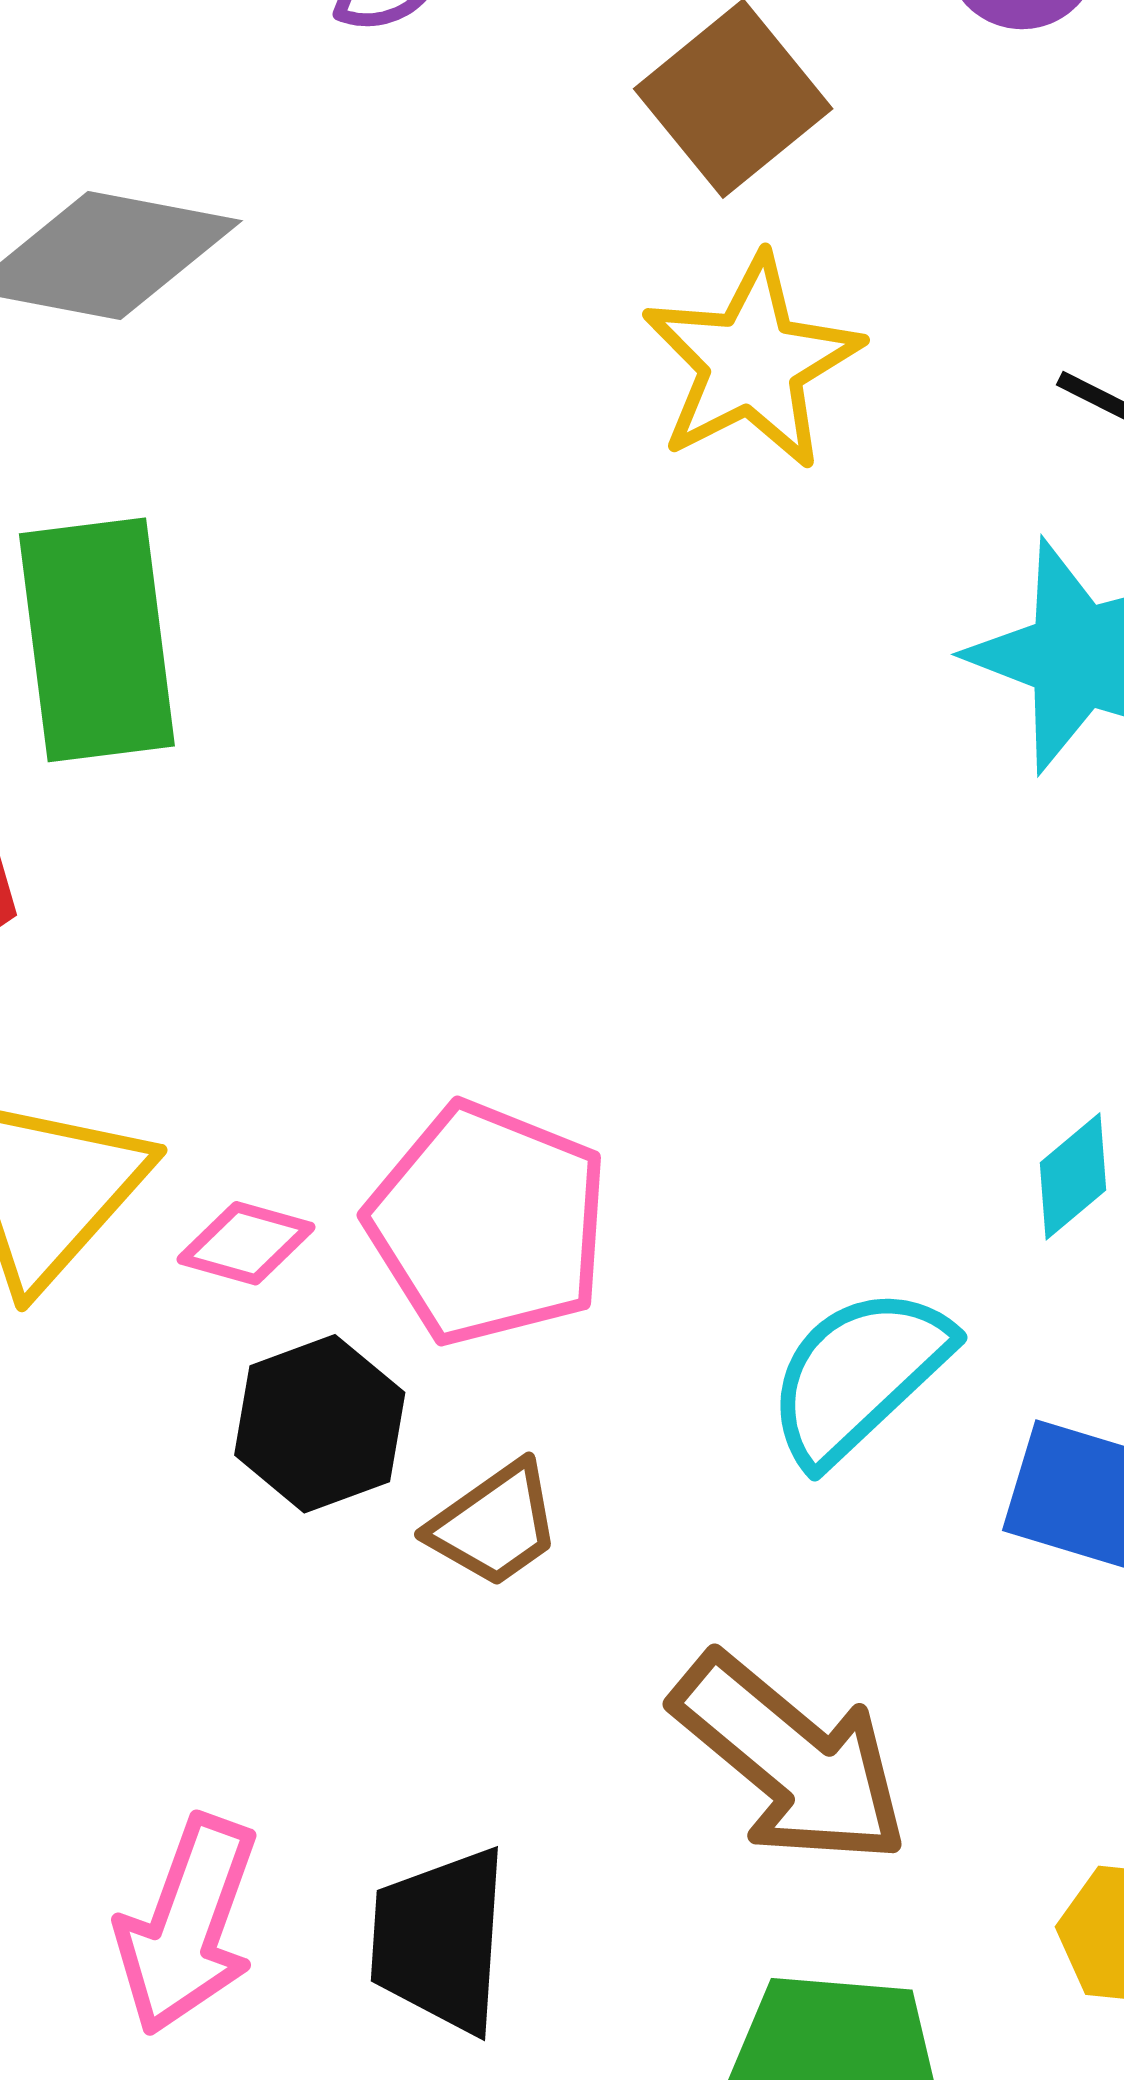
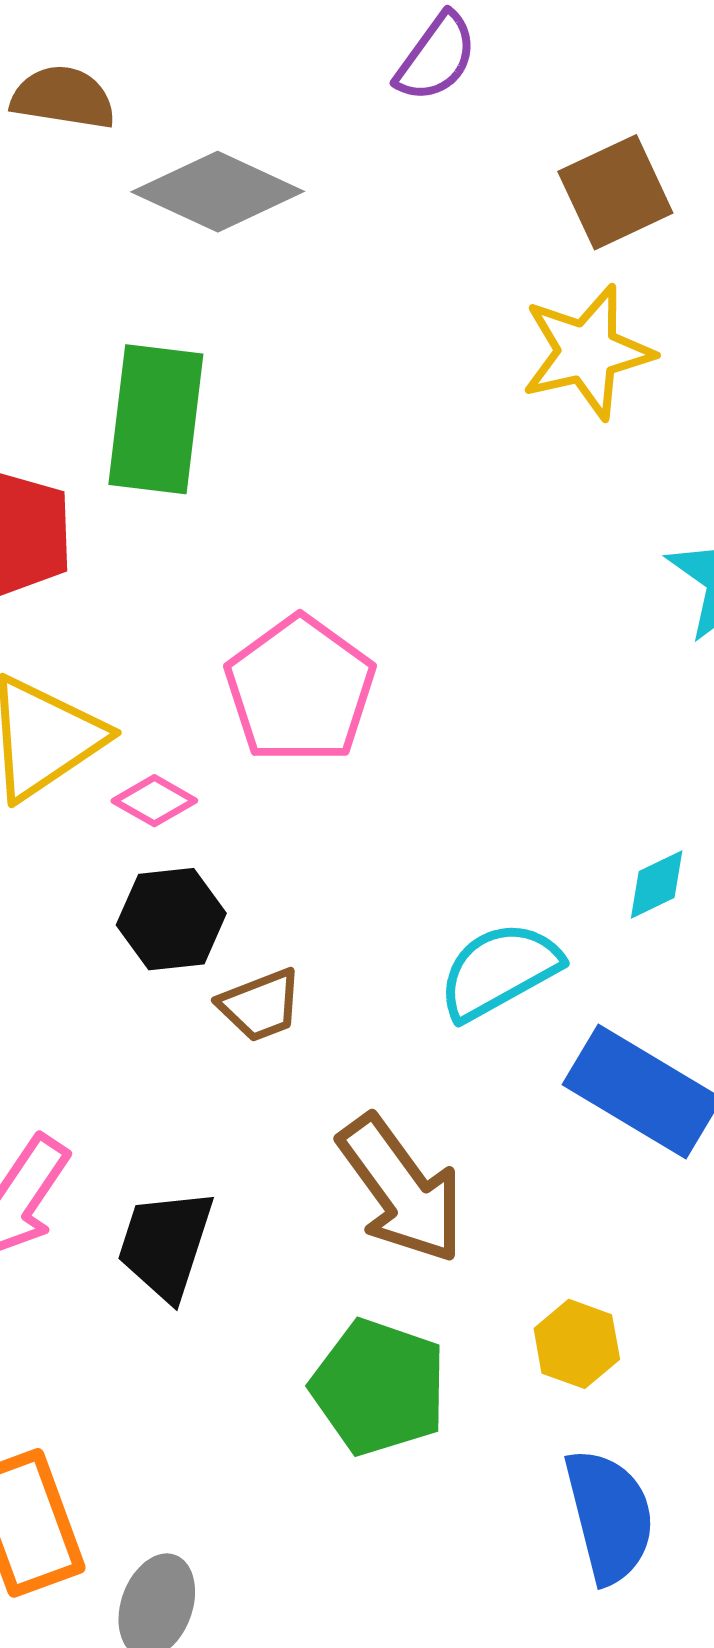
pink pentagon: (488, 1224) -> (300, 690), moved

